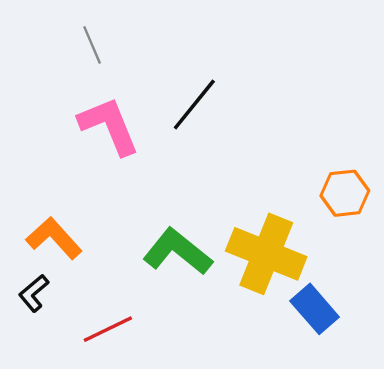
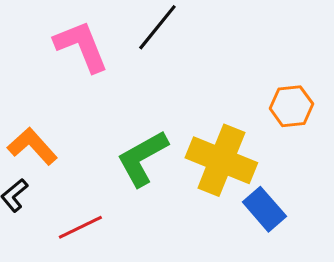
green L-shape: (177, 252) -> (142, 158), turned -68

